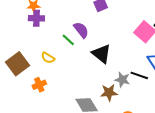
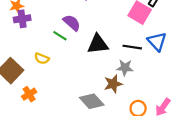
black triangle: (101, 54) -> (98, 44), turned -35
black line: (139, 75) -> (132, 47), moved
orange cross: (39, 85) -> (29, 94), moved

